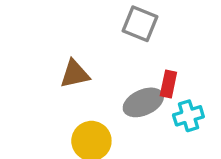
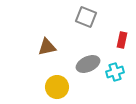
red rectangle: (168, 84) -> (122, 40), moved

